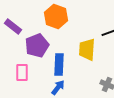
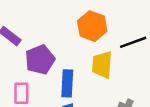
orange hexagon: (56, 16) -> (92, 26), moved

